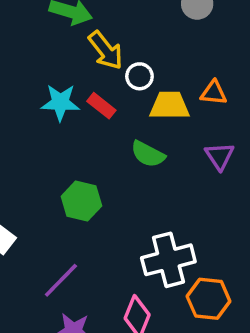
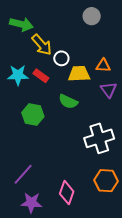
purple triangle: (220, 156) -> (109, 90), moved
green hexagon: (81, 201) -> (33, 115), moved
white cross: (168, 260) -> (99, 138), moved

